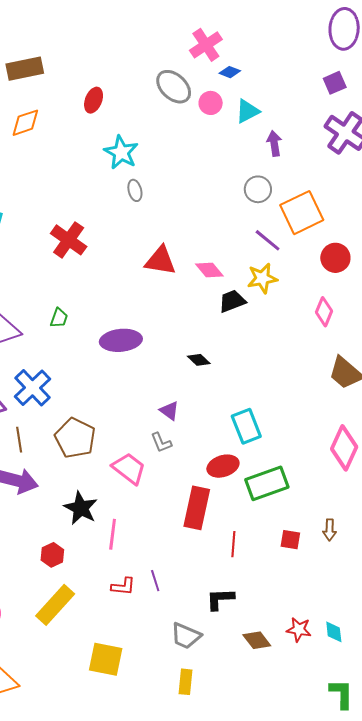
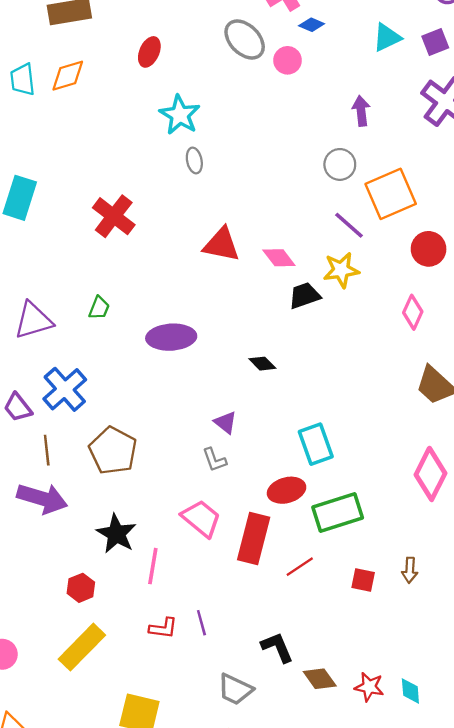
cyan triangle: (247, 111) -> (387, 37), moved
pink trapezoid: (129, 468) -> (201, 518), moved
red line: (233, 544) -> (300, 567), moved, turned 50
black L-shape: (220, 599) -> (277, 647), turned 68
brown diamond: (257, 640) -> (320, 679), moved

